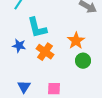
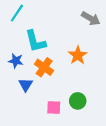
green circle: (83, 61) -> (78, 101), moved
blue triangle: (24, 87) -> (26, 85), moved

